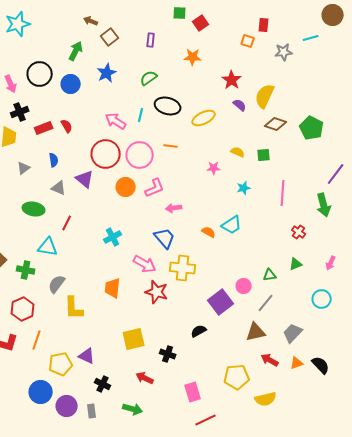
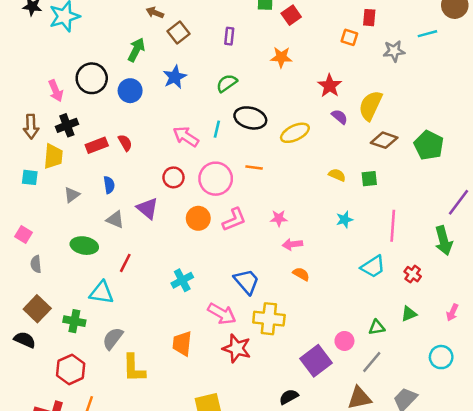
red circle: (106, 154) -> (173, 177), size x0.6
pink star: (214, 168) -> (279, 218), moved
pink arrow: (174, 208) -> (292, 244), moved
cyan trapezoid: (232, 225) -> (373, 267), moved

